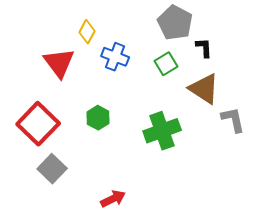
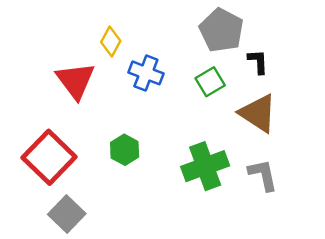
gray L-shape: (233, 120) -> (263, 175), moved

